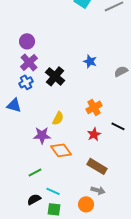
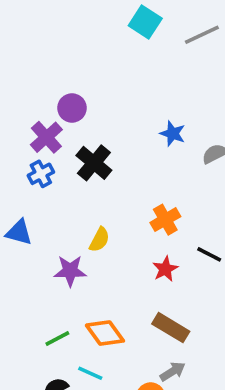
purple circle: (27, 41) -> (72, 108), moved
blue star: (90, 61) -> (173, 134), moved
blue triangle: (14, 105) -> (19, 232), moved
orange diamond: (61, 150) -> (105, 333), moved
gray arrow: (98, 190) -> (173, 371), turned -48

